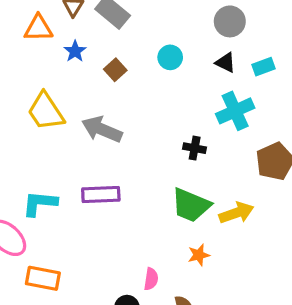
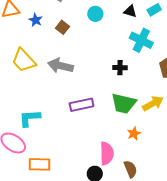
cyan cross: (235, 111) -> (141, 40), turned -30
purple rectangle: (101, 195) -> (82, 105), moved
pink semicircle: (151, 279) -> (107, 153), size x1.6

